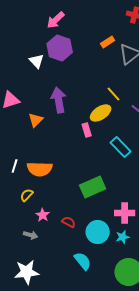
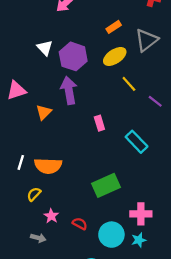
orange rectangle: (108, 42) -> (114, 27), moved
purple hexagon: (60, 48) -> (73, 56), moved
yellow ellipse: (101, 113) -> (115, 56), moved

